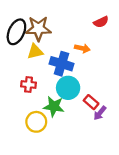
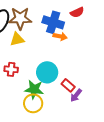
blue cross: (61, 64) -> (53, 22), moved
yellow circle: (36, 122) -> (33, 103), moved

